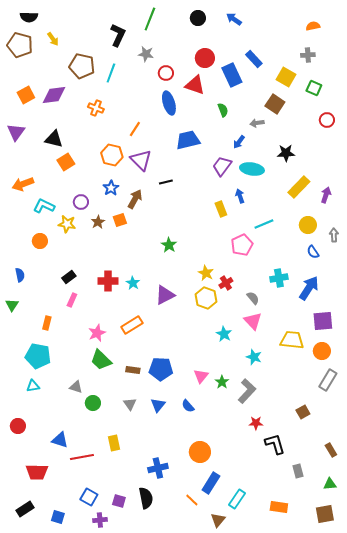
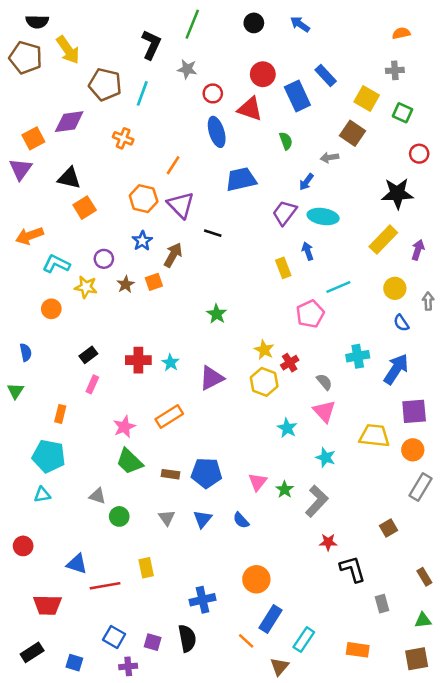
yellow arrow: (53, 39) -> (68, 50), size x1.6
orange square: (26, 95) -> (33, 138), moved
black star: (286, 153) -> (397, 193), moved, size x1.4
black line: (166, 182) -> (213, 233), turned 32

